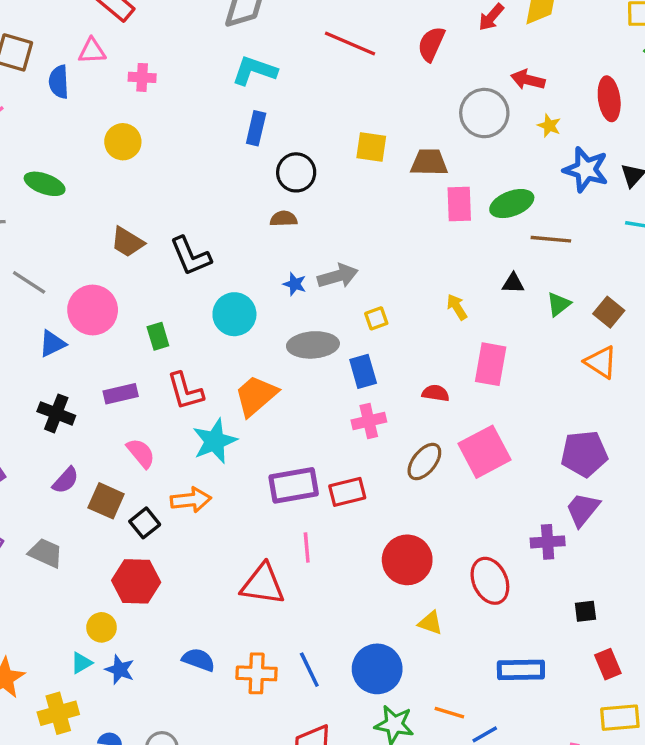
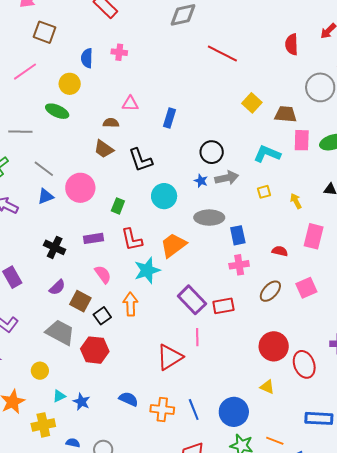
red line: (350, 44) -> (222, 54), moved
red semicircle: (431, 44) -> (292, 44), turned -30
pink triangle: (92, 51) -> (130, 104), moved
cyan L-shape: (254, 71) -> (267, 154), moved
blue semicircle: (59, 82) -> (87, 58), moved
blue rectangle: (256, 128) -> (169, 118), moved
yellow circle: (123, 142) -> (70, 84), moved
yellow square: (371, 147) -> (252, 103), turned 30
black circle: (296, 172) -> (212, 152), moved
brown semicircle: (284, 219) -> (111, 123), moved
yellow square: (376, 318) -> (264, 192), moved
green rectangle: (158, 336) -> (118, 206), turned 35
blue triangle: (52, 344) -> (46, 196), moved
pink square: (485, 452) -> (306, 288), size x0.7
purple rectangle: (294, 485) -> (192, 300), turned 52
orange arrow: (191, 500) -> (131, 304), turned -90
gray trapezoid: (46, 553) -> (60, 332), moved, size x1.4
red circle: (407, 560) -> (274, 346), moved
red triangle: (263, 584) -> (170, 357), turned -44
yellow circle: (102, 627) -> (40, 371), moved

